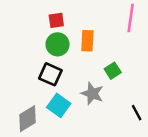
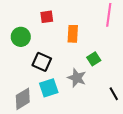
green circle: (58, 44) -> (21, 37), moved
cyan square: (59, 105) -> (49, 88), turned 36

